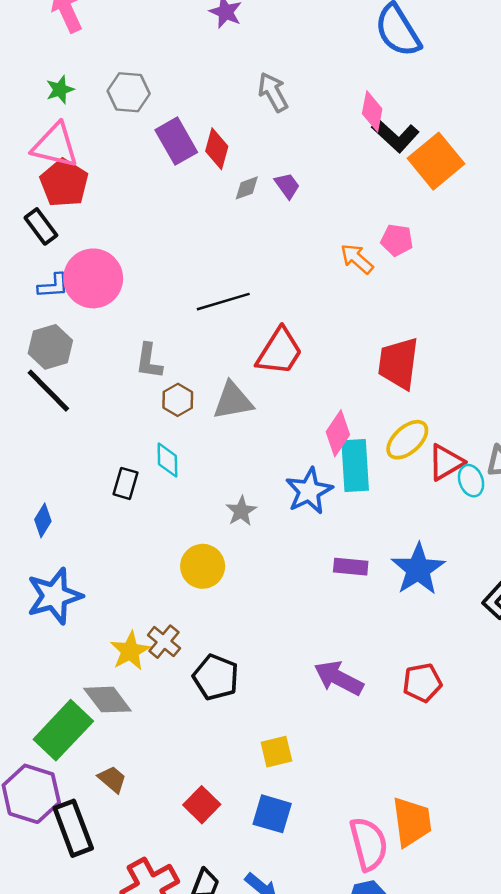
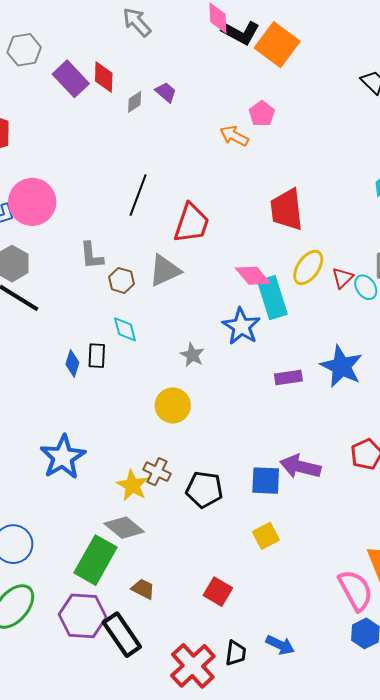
pink pentagon: (397, 240) -> (262, 114), turned -30
black line: (223, 302) -> (138, 195), turned -39
pink diamond: (338, 433) -> (253, 276), turned -60
red triangle: (446, 462) -> (343, 278), size x0.7
blue diamond: (43, 520) -> (72, 363), moved
blue square: (272, 814) -> (266, 481), moved

